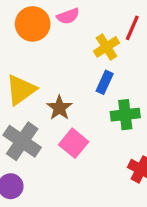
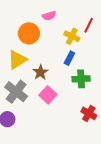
orange circle: (33, 24) -> (29, 33), moved
yellow cross: (106, 47) -> (72, 36), turned -35

